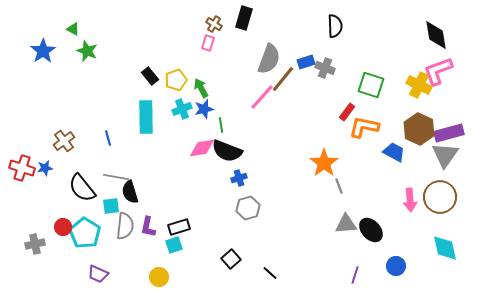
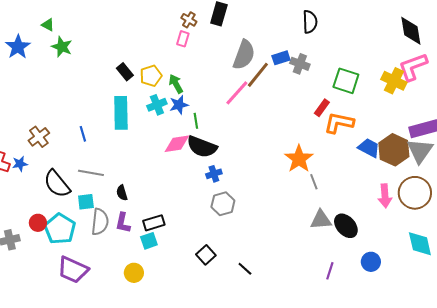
brown hexagon: (419, 129) -> (394, 150), moved
black semicircle: (130, 192) -> (122, 193), moved, size x0.7
purple trapezoid: (98, 274) -> (73, 270), size x1.5

